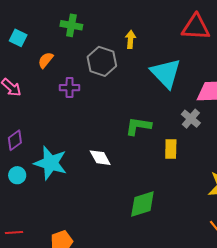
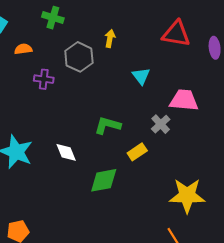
orange semicircle: (46, 60) -> (23, 49), turned 36
cyan triangle: (166, 73) -> (141, 76), size x0.6
yellow rectangle: (171, 149) -> (137, 152), turned 48
green diamond: (142, 204) -> (104, 180), moved

